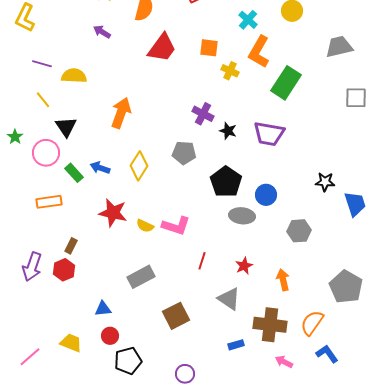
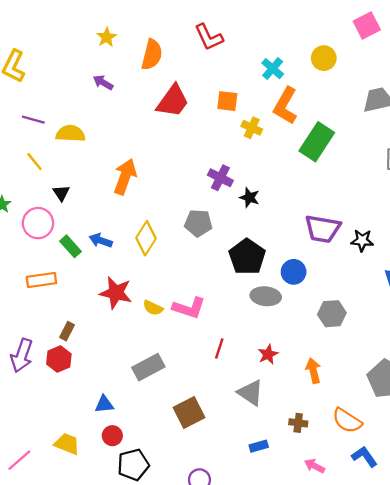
black triangle: (66, 127) -> (61, 193), size x0.7
purple trapezoid: (269, 134) -> (323, 229), moved
black star: (325, 182) -> (362, 240), moved
orange semicircle: (312, 323) -> (347, 421), turned -92
brown cross: (270, 325) -> (298, 423), size x0.5

